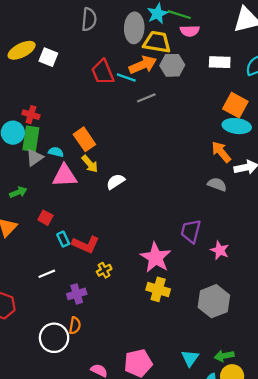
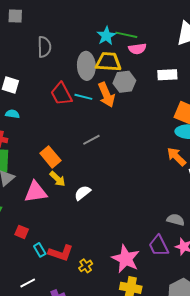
gray ellipse: (134, 28) -> (86, 66), moved
orange arrow: (143, 65) -> (106, 95), moved, turned 95
gray line: (146, 98) -> (91, 140), moved
cyan semicircle: (56, 152) -> (12, 114), moved
gray semicircle: (217, 184) -> (176, 220), moved
purple trapezoid: (191, 231) -> (159, 246), moved, turned -35
yellow cross: (104, 270) -> (86, 266), moved

